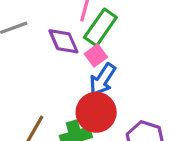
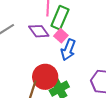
red circle: (96, 112) -> (45, 77), moved

